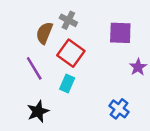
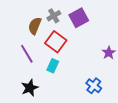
gray cross: (68, 20) -> (54, 16), turned 32
purple square: (120, 33) -> (79, 18), moved, turned -30

